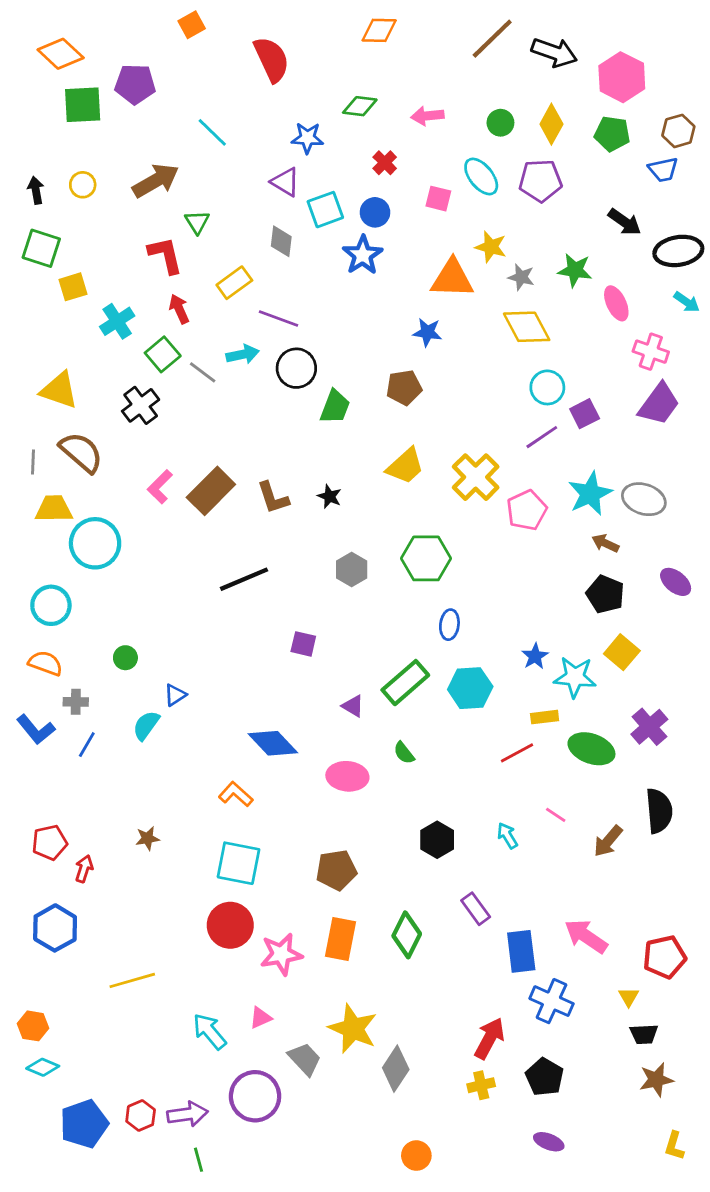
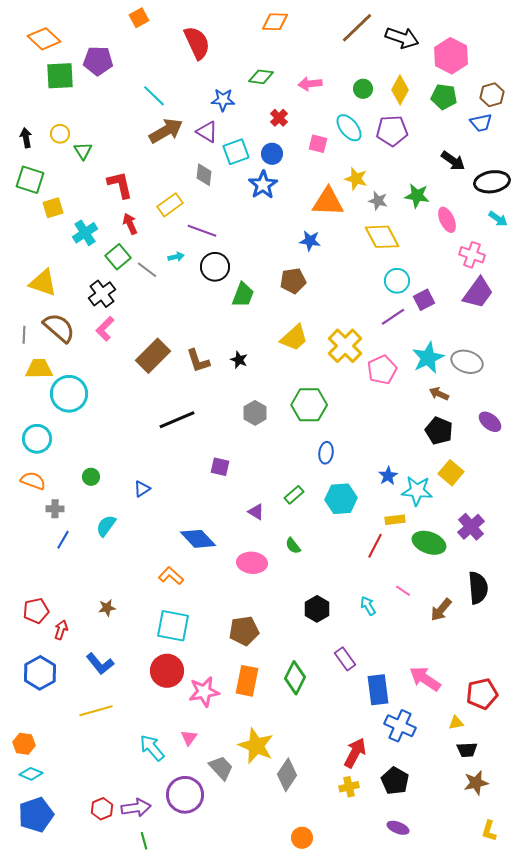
brown arrow: (156, 181) -> (166, 131), moved
green triangle: (197, 222) -> (83, 151), moved
cyan arrow: (243, 354) -> (176, 257), size x0.7
pink L-shape: (160, 487) -> (105, 329), moved
green rectangle: (405, 683) -> (294, 495), size x0.6
blue triangle: (175, 695) -> (142, 489), moved
blue L-shape: (36, 729) -> (100, 664), moved
red line: (517, 753) -> (375, 546), turned -35
yellow triangle: (629, 997) -> (456, 723), turned 49
pink triangle: (261, 1018) -> (189, 738), turned -30
blue pentagon: (84, 1124) -> (36, 815), moved

